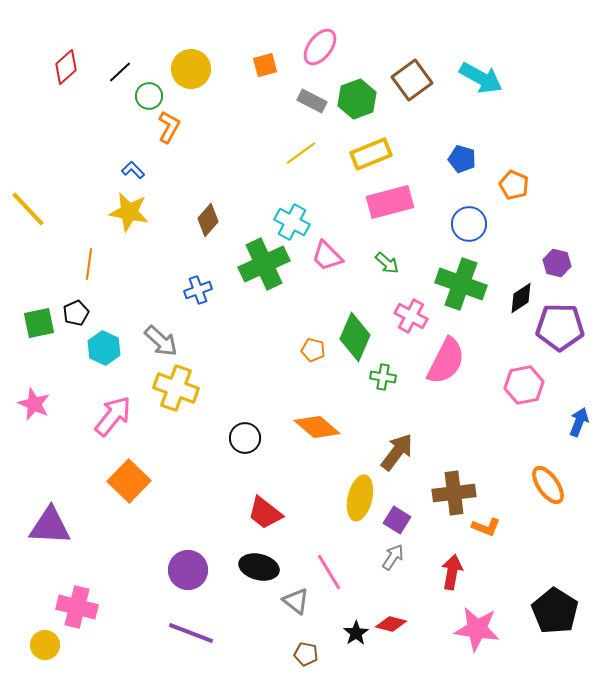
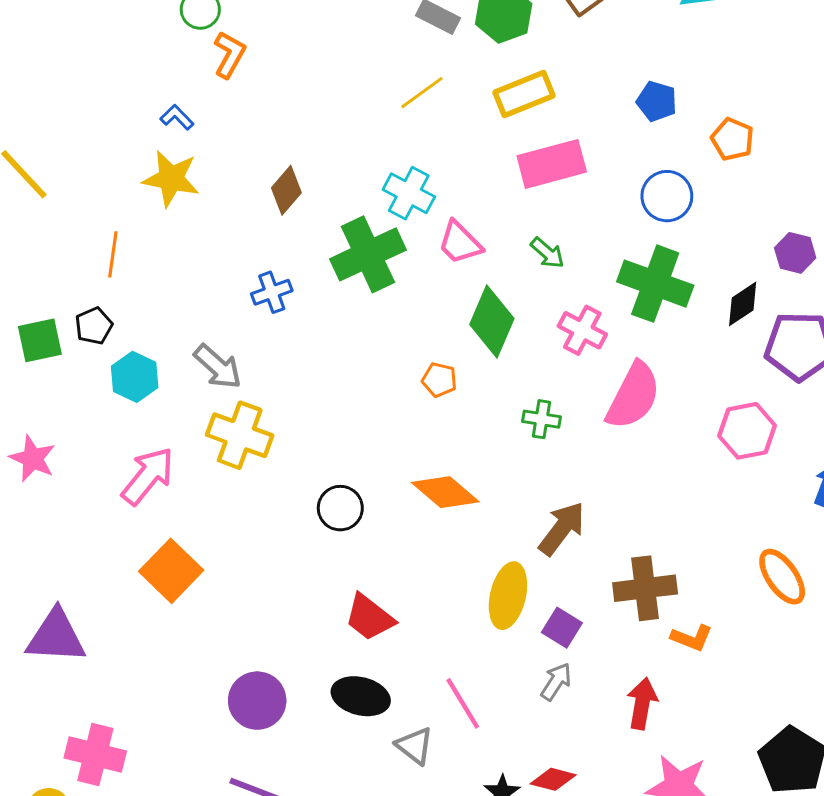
green diamond: (355, 337) -> (492, 321), moved

